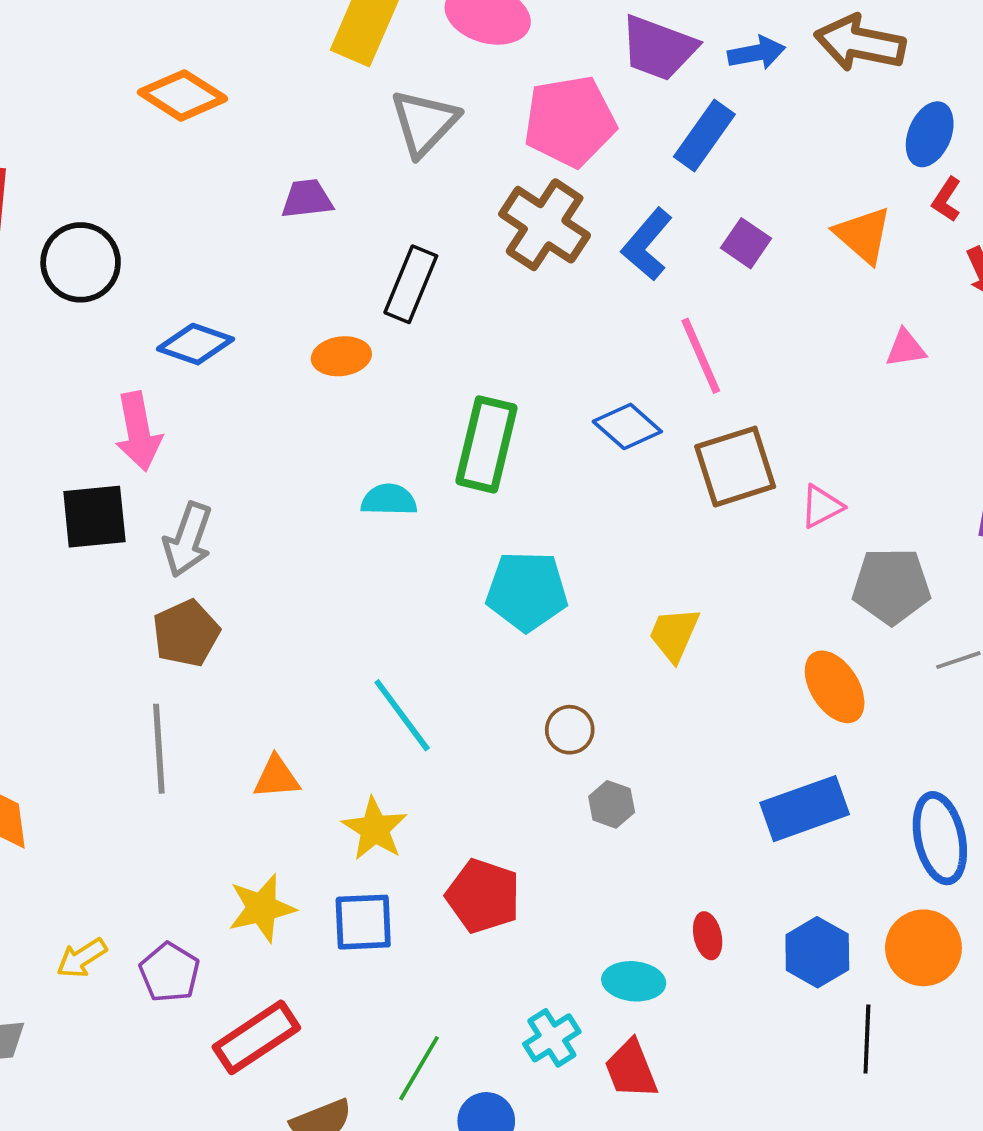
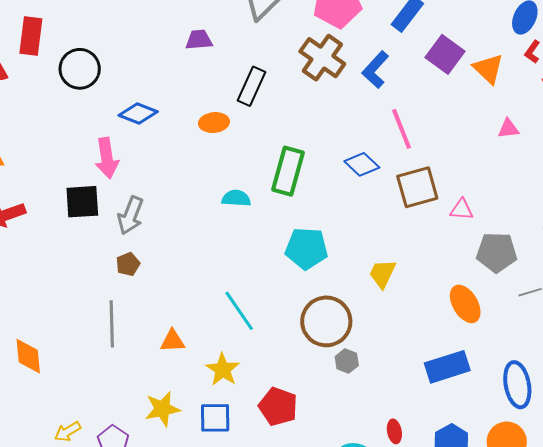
purple square: (746, 243) -> (445, 54), moved, size x1.5
pink triangle: (822, 506) -> (462, 210), turned 30
brown pentagon: (186, 633) -> (128, 264), size x0.7
brown circle: (570, 730) -> (326, 321), size x2.0

